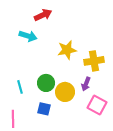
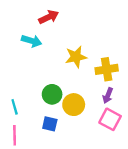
purple arrow: (86, 84) -> (108, 95), moved
cyan line: (20, 87) -> (15, 107), moved

